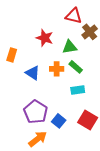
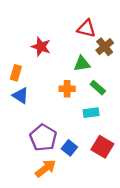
red star: (45, 38) -> (41, 47), moved
green rectangle: (76, 67) -> (98, 88), moved
blue triangle: (33, 73) -> (20, 96), moved

